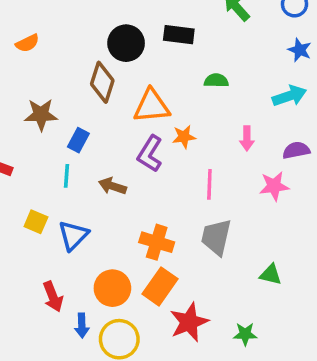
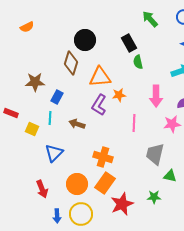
black rectangle: (179, 35) -> (129, 43), moved, turned 54
orange semicircle: (27, 43) -> (27, 27), moved
green semicircle: (216, 81) -> (138, 62), turned -104
pink arrow: (247, 138) -> (156, 96), size x1.5
yellow square: (36, 222) -> (32, 129), moved
gray trapezoid: (216, 237) -> (155, 154), moved
blue arrow: (82, 326) -> (57, 216), moved
green star: (245, 334) -> (154, 197), moved

